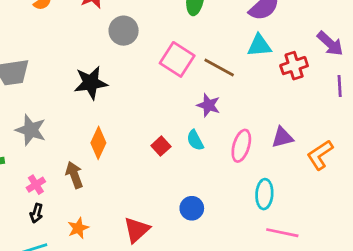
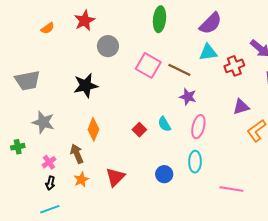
purple star: (208, 105) -> (188, 97), moved
purple triangle: (282, 137) -> (241, 107), moved
cyan ellipse: (264, 194) -> (195, 162), moved
orange star: (78, 228) -> (81, 180), moved
red triangle: (137, 230) -> (115, 177), moved

